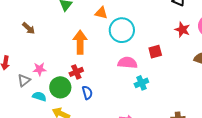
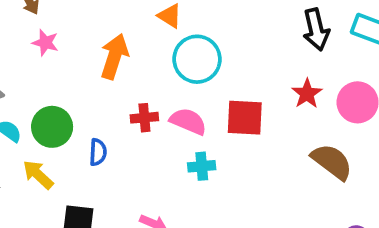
red square: (155, 52) -> (245, 118), size x1.5
pink star: (40, 69) -> (45, 43), moved
red cross: (76, 72) -> (144, 118), moved

